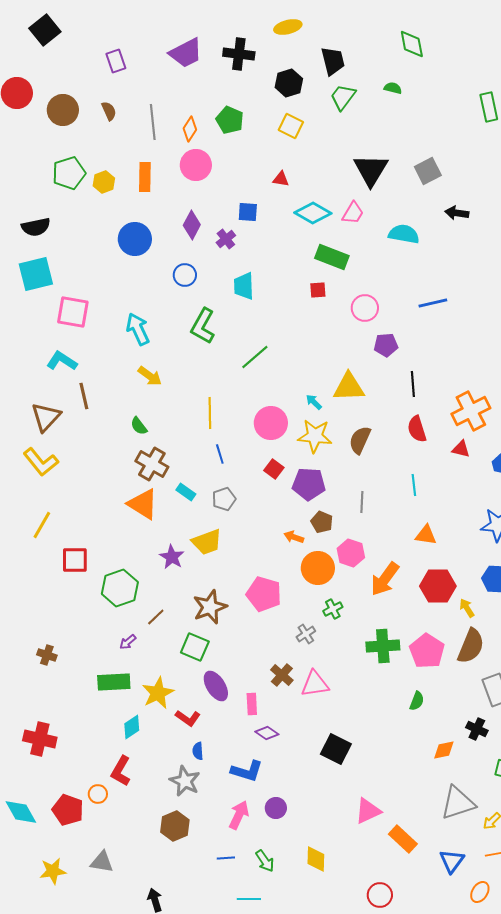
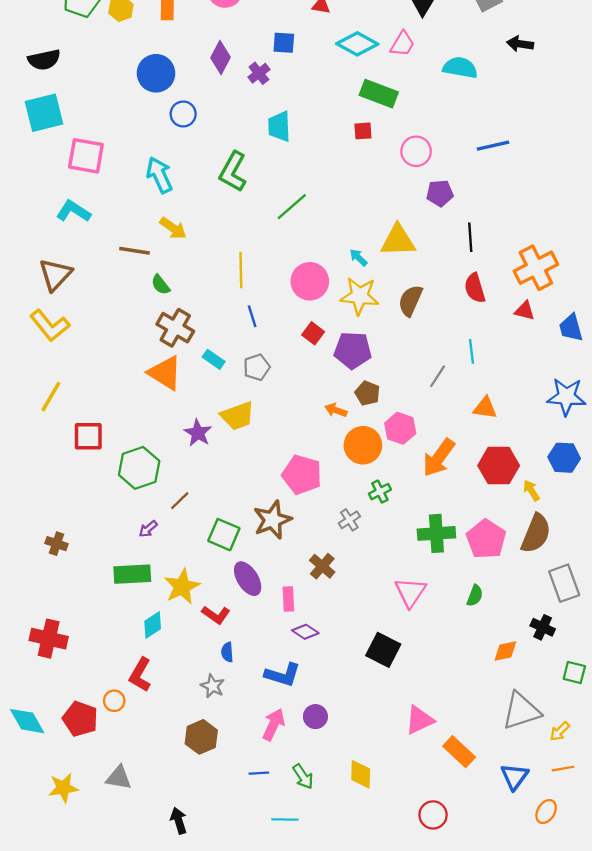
blue circle: (185, 275) -> (183, 114), moved
brown line: (84, 396) -> (135, 251), moved, turned -68
gray line: (362, 502) -> (438, 376), moved, turned 30
brown star: (210, 607) -> (272, 520), moved
pink triangle: (315, 684) -> (410, 592), moved, turned -48
gray star: (185, 781) -> (213, 686), size x0.7

